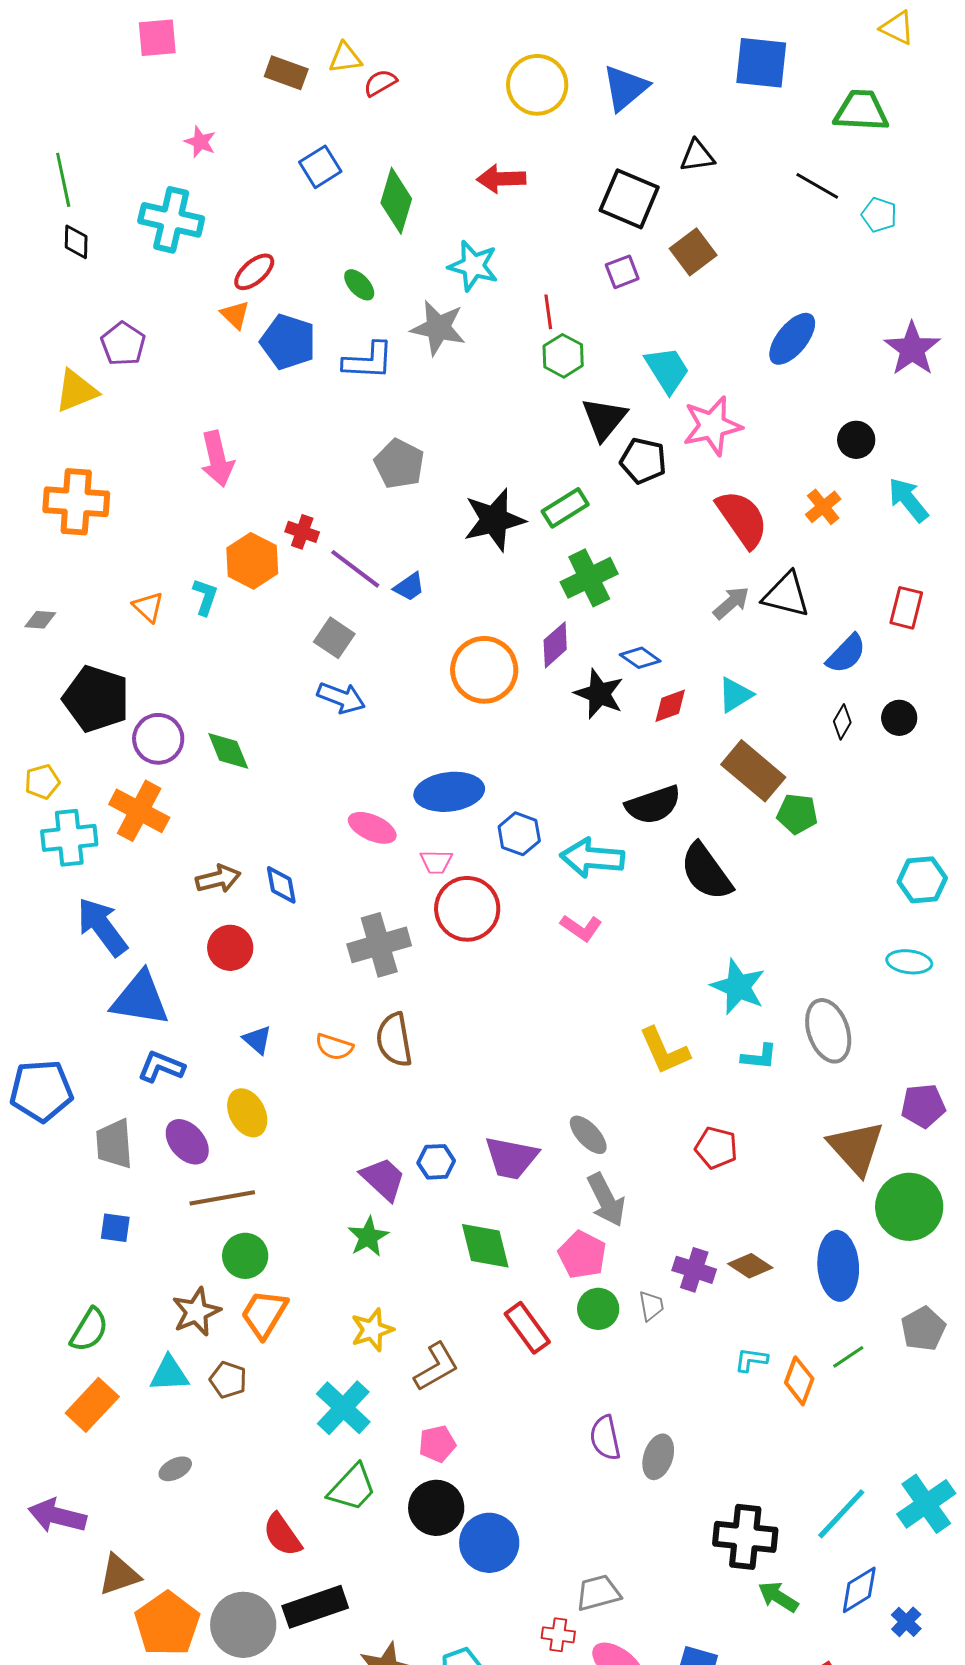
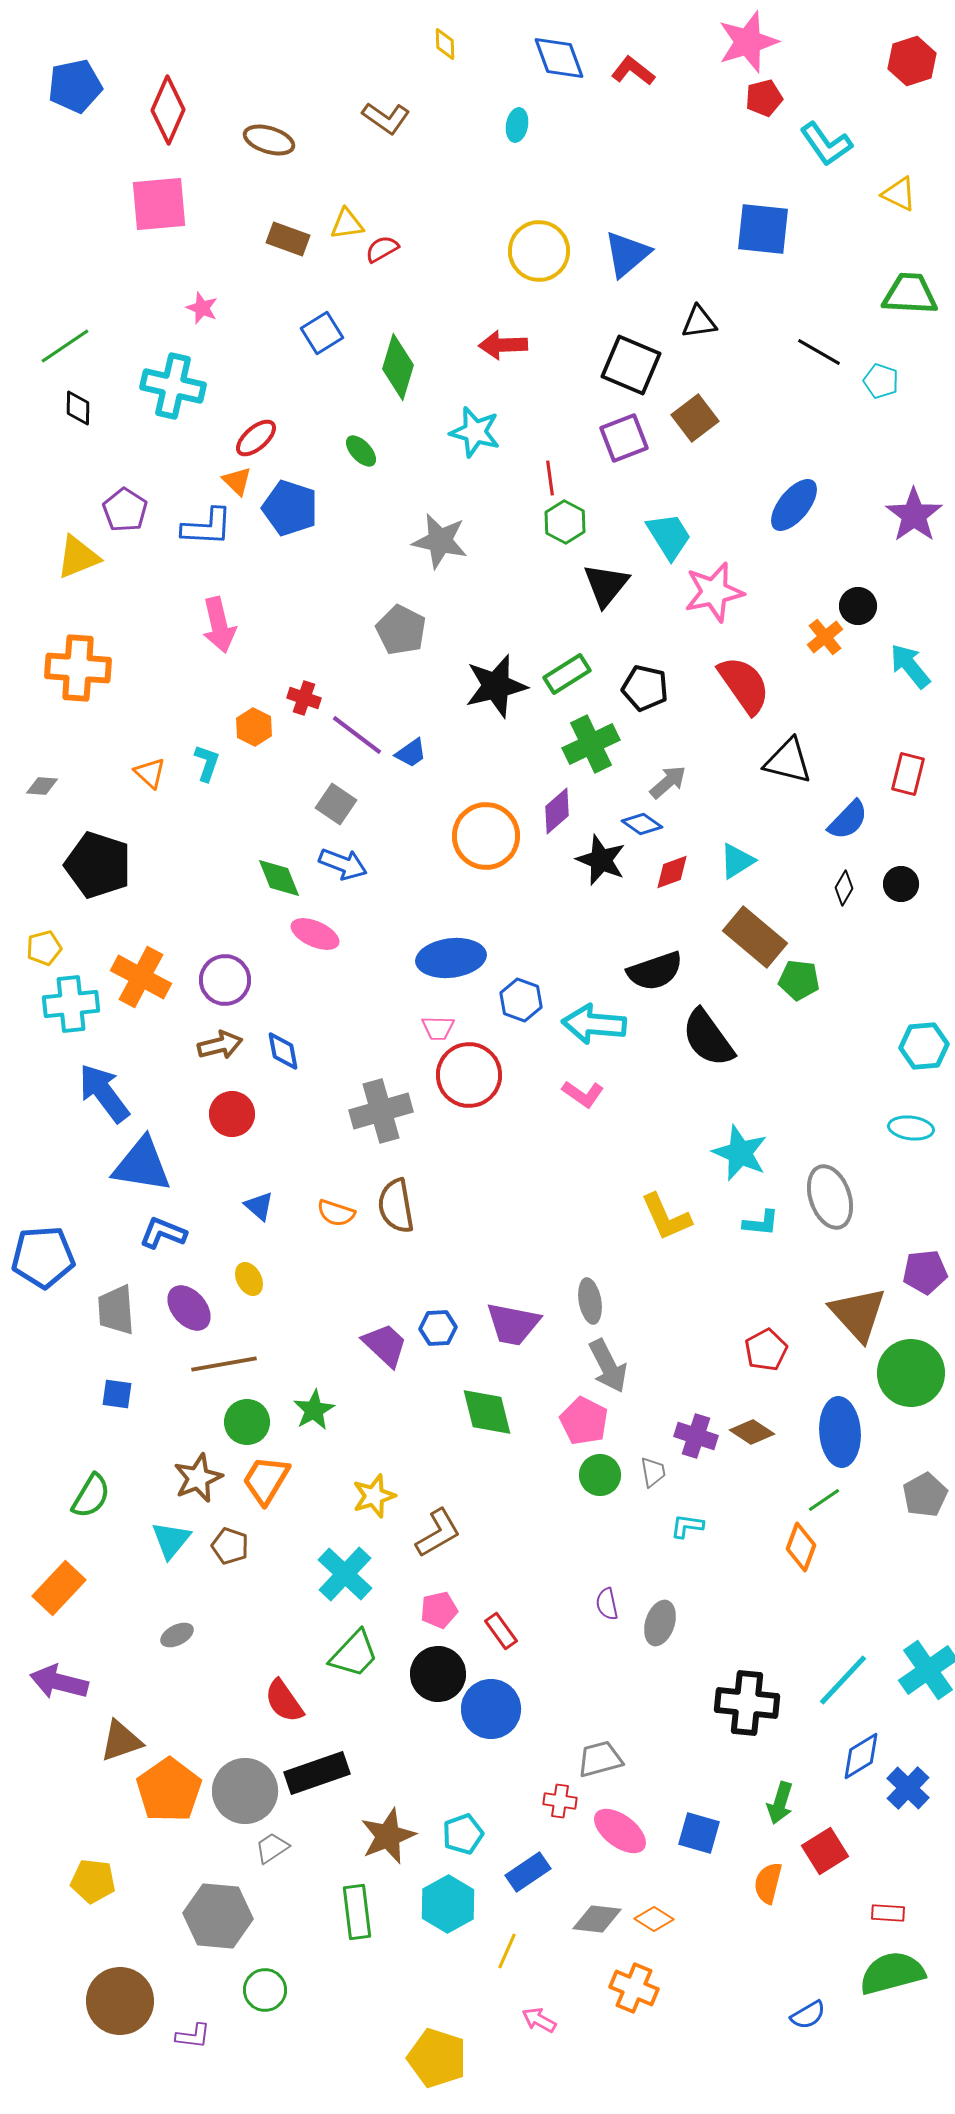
pink square: (157, 38) -> (159, 204), size x1.4
green trapezoid: (861, 111) -> (910, 294), moved
green line: (63, 180) -> (65, 346), turned 68
purple square: (622, 272) -> (624, 438), size x1.4
gray star: (438, 328) -> (440, 541), moved
blue L-shape: (368, 361) -> (207, 527), moved
black pentagon: (643, 461) -> (645, 688), moved
orange cross: (823, 507) -> (825, 637), moved
orange hexagon: (252, 561) -> (254, 727), size x0.7
gray arrow: (731, 603) -> (668, 782), moved
purple circle: (158, 739) -> (225, 980), moved
green diamond: (228, 751) -> (279, 878), moved
pink ellipse: (372, 828) -> (315, 934), moved
yellow ellipse: (247, 1113) -> (249, 1279), size x0.7
gray ellipse: (588, 1135) -> (590, 1301), turned 33
red pentagon: (716, 1148) -> (766, 1350), moved, turned 30
green star: (368, 1237) -> (314, 1410), moved
red rectangle: (527, 1328) -> (501, 1631), moved, size x0.7
green line: (848, 1357) -> (824, 1500), moved
cyan L-shape: (751, 1360) -> (687, 1526), moved
cyan triangle: (169, 1374) -> (171, 1540), turned -48
orange rectangle: (92, 1405) -> (59, 1588), moved
purple semicircle: (605, 1438) -> (607, 1604), size x0.7
green arrow: (778, 1597) -> (780, 1803), moved, turned -105
blue cross: (906, 1622) -> (908, 1788), size x1.4

